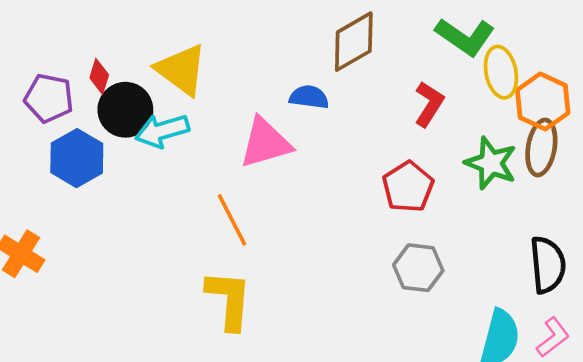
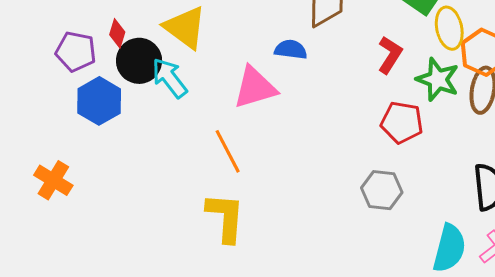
cyan arrow: (162, 131) -> (170, 78), turned 69
green star: (491, 163) -> (438, 79), moved
red pentagon: (408, 187) -> (402, 122), moved, turned -30

